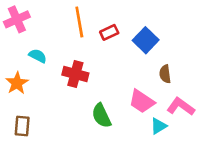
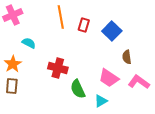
red rectangle: (109, 32) -> (84, 25), turned -48
red cross: (75, 74) -> (58, 68), moved
brown rectangle: (22, 126) -> (12, 86), moved
cyan triangle: (159, 126) -> (101, 101), moved

